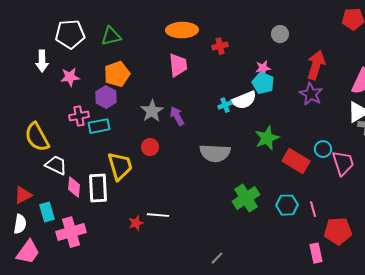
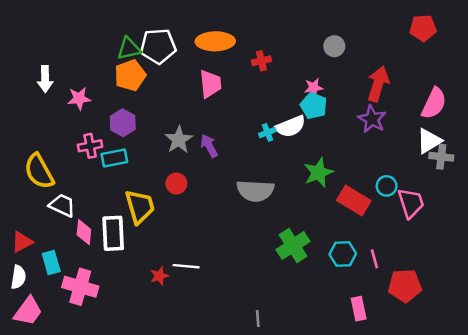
white pentagon: (70, 34) -> (158, 46), moved
orange pentagon: (117, 74) -> (130, 75), moved
pink cross: (71, 232) -> (80, 287), turned 32
pink rectangle: (316, 253) -> (359, 309), moved
gray line: (217, 258) -> (258, 318), turned -48

